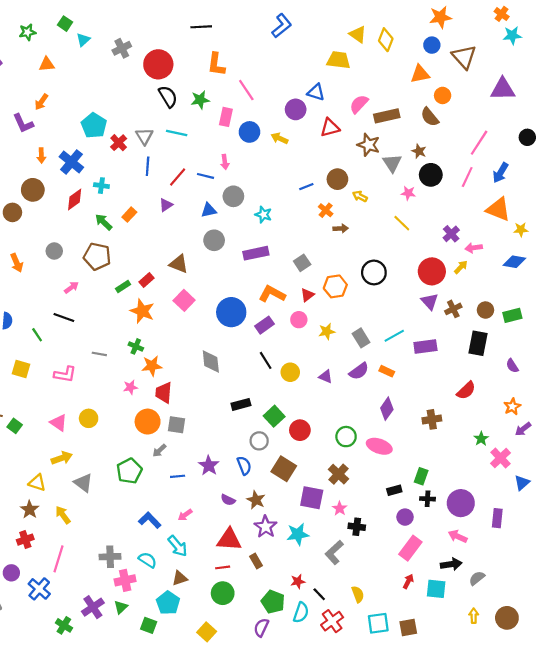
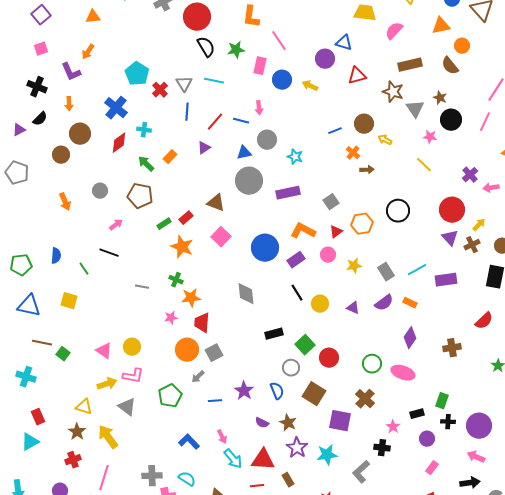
pink semicircle: (359, 104) -> (394, 31), moved
orange arrow: (41, 156) -> (69, 104), moved
gray circle: (214, 240) -> (249, 181), size x1.4
yellow arrow: (461, 267) -> (479, 225), moved
pink L-shape: (65, 374) -> (133, 376), moved
gray square: (177, 425) -> (214, 353), turned -36
pink star: (340, 508) -> (393, 427), moved
yellow arrow: (63, 515) -> (108, 437), size x1.4
pink arrow: (185, 515) -> (222, 437), turned -80
cyan arrow: (178, 546) -> (233, 459), moved
pink rectangle: (410, 548) -> (432, 468), size x0.6

